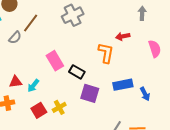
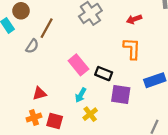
red arrow: (123, 36) -> (134, 19), moved
cyan arrow: (33, 86) -> (81, 95), moved
red square: (39, 110) -> (55, 121), moved, turned -35

